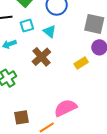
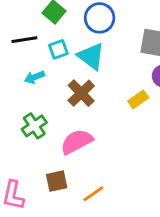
cyan triangle: (49, 31) -> (91, 56), size x1.5
pink semicircle: (65, 108) -> (77, 142), moved

